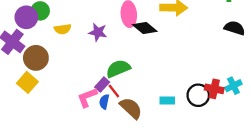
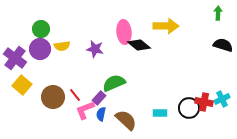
purple circle: (26, 17) -> (40, 49), moved
brown circle: (36, 58) -> (53, 97), moved
yellow square: (27, 82) -> (22, 85), moved
red line: (114, 91) -> (75, 95), moved

